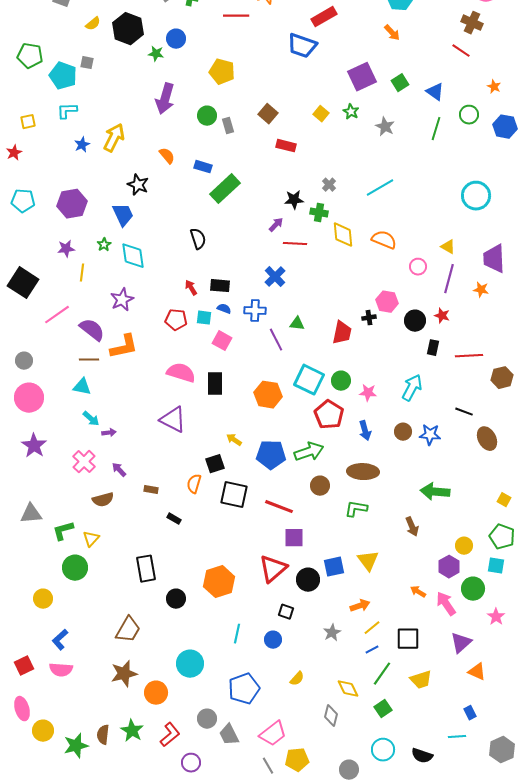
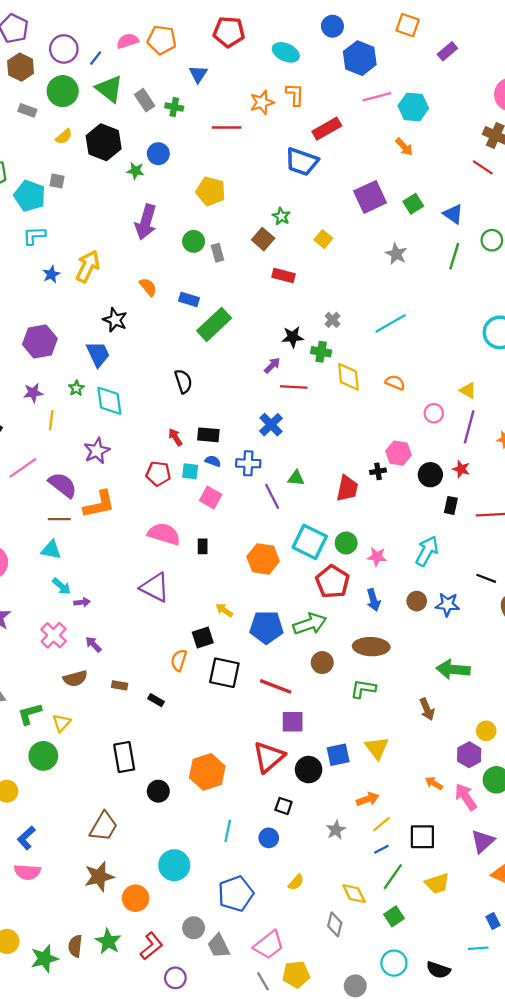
green star: (351, 112) -> (281, 216), moved
orange semicircle: (384, 240) -> (395, 383), size x0.7
black rectangle: (215, 384) -> (203, 546), size x0.6
brown rectangle: (151, 490) -> (120, 685), moved

